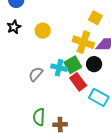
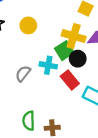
black circle: (94, 64) -> (78, 59), moved
green square: (73, 65) -> (64, 51), moved

